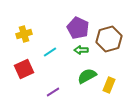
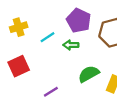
green arrow: (81, 50) -> (71, 45), moved
cyan line: (50, 52) -> (48, 37), moved

